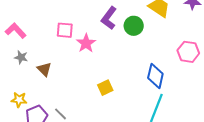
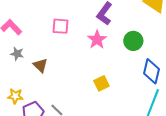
green circle: (134, 26) -> (133, 41), moved
pink star: (86, 43) -> (97, 40), moved

